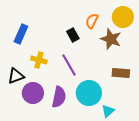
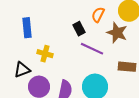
blue rectangle: (21, 34) -> (27, 28), turned -30
purple line: (69, 65) -> (92, 49), moved, turned -35

